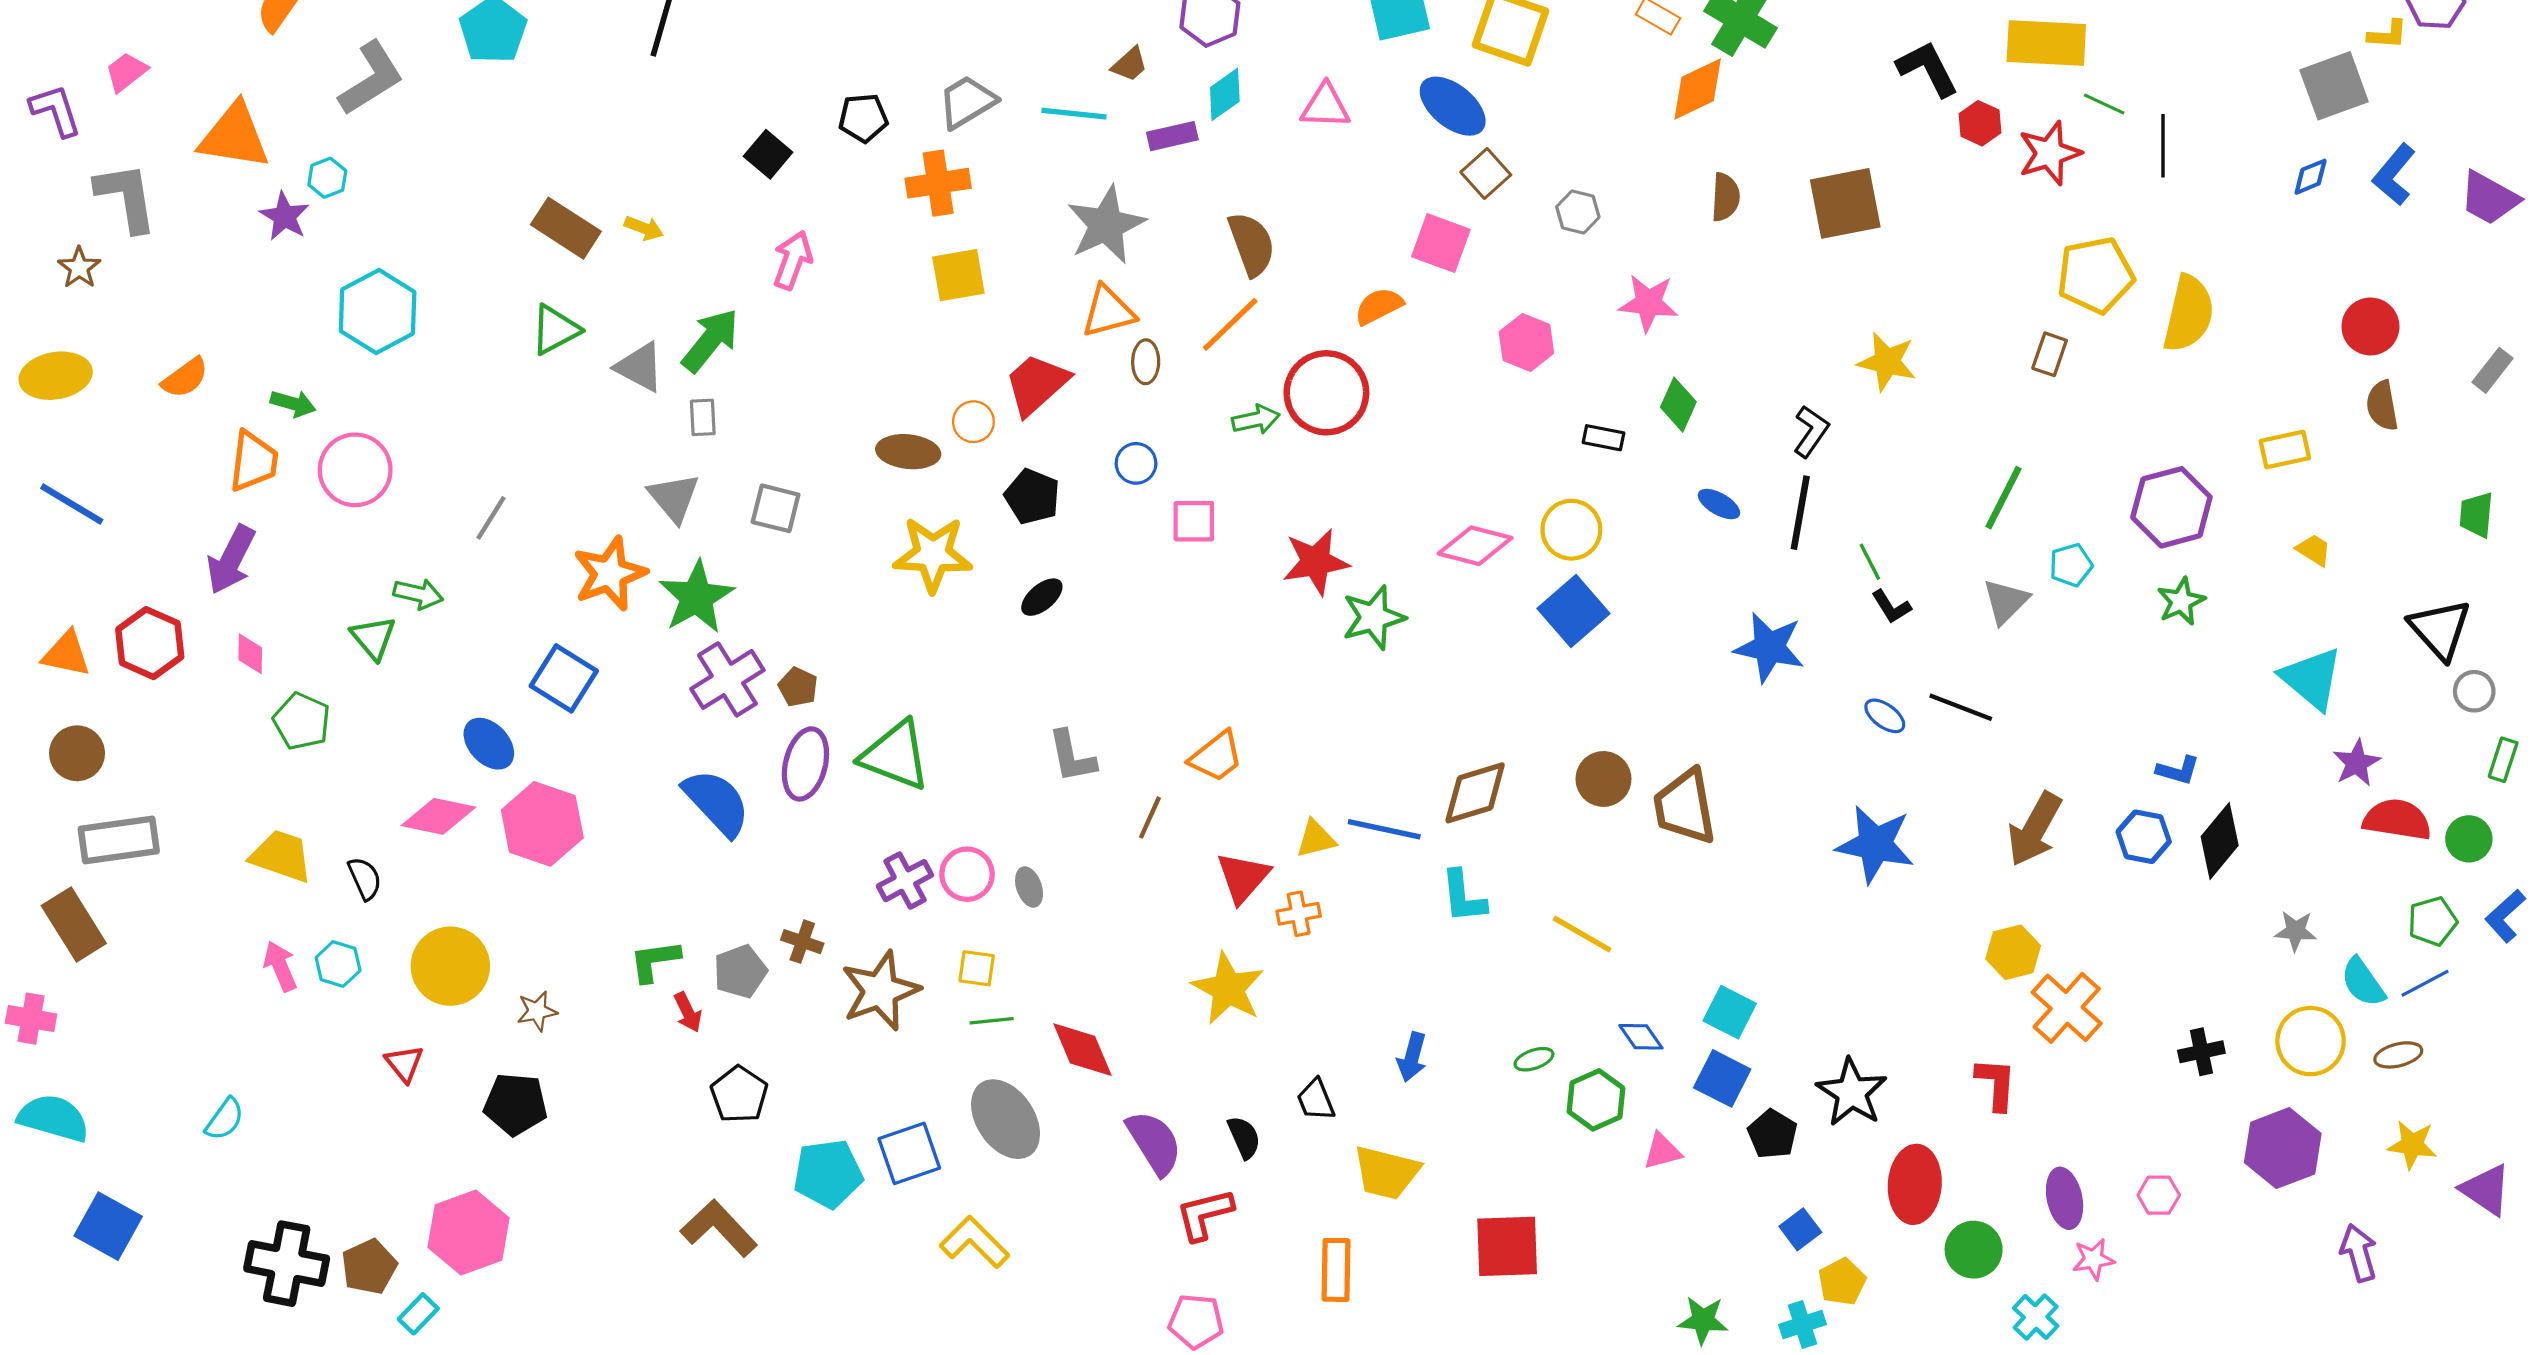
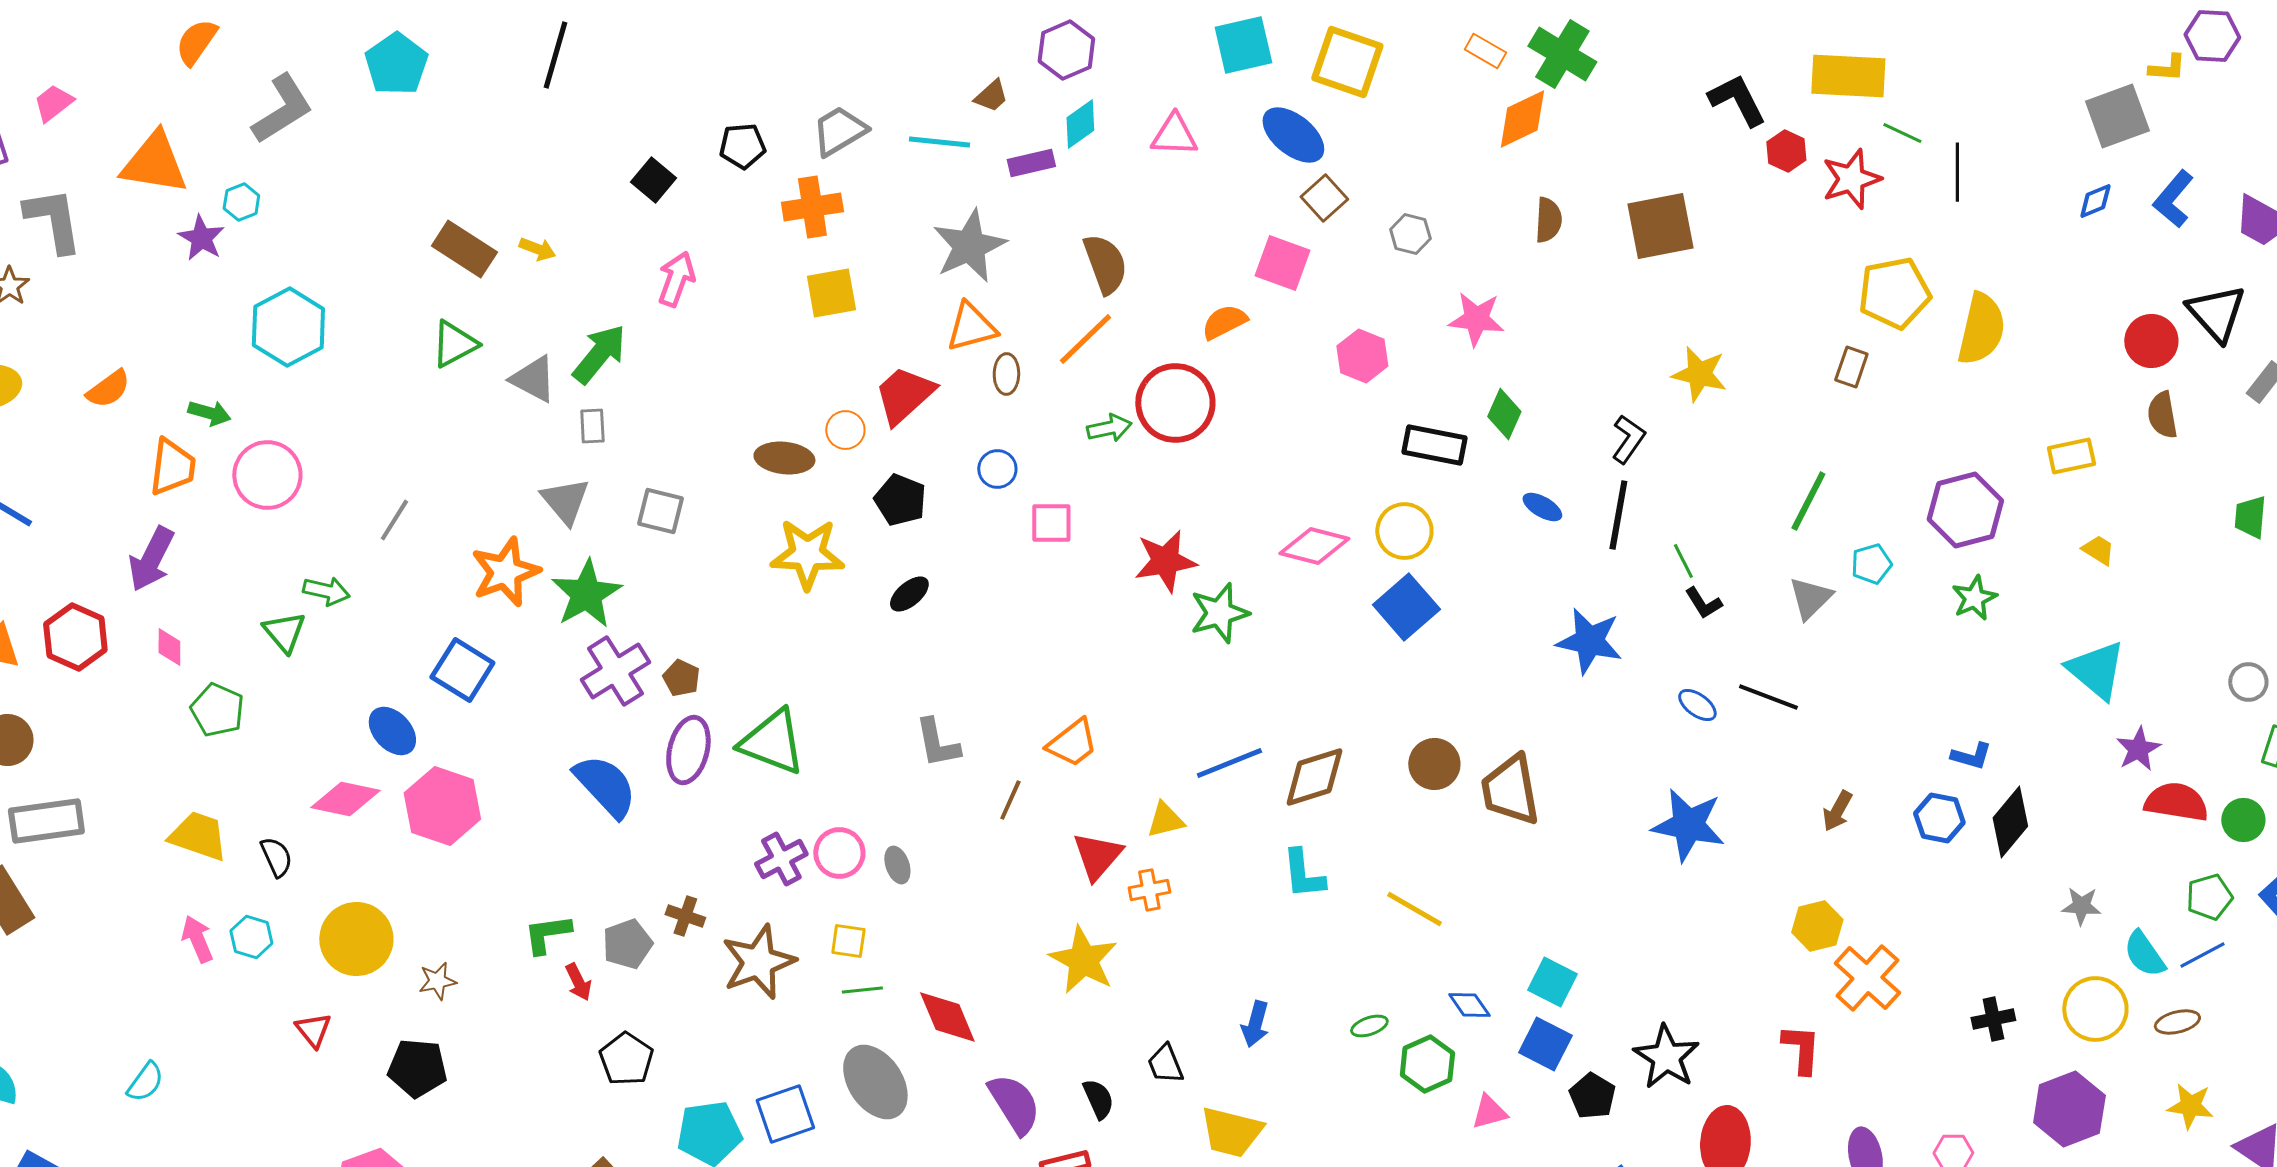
black rectangle: (1603, 438) -> (1434, 445), size x1.6
black triangle: (2440, 629) -> (2216, 313), moved
blue line: (1384, 829) -> (1229, 763), moved, turned -34
brown arrow: (2035, 829) -> (1837, 811), size x0.6

